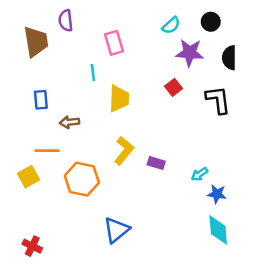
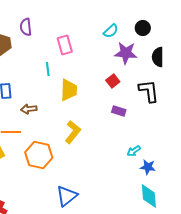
purple rectangle: (156, 163) -> (119, 111), moved

